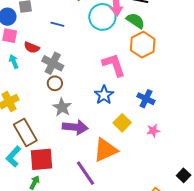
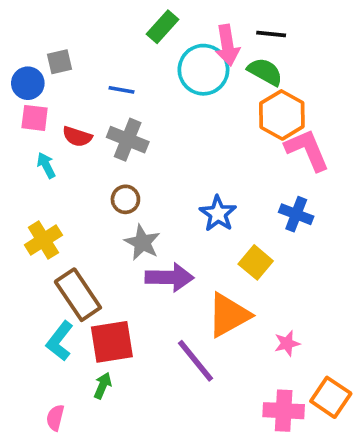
gray cross: (53, 63) -> (128, 140), moved
pink L-shape: (114, 65) -> (307, 150), moved
pink star: (153, 131) -> (287, 343), moved

